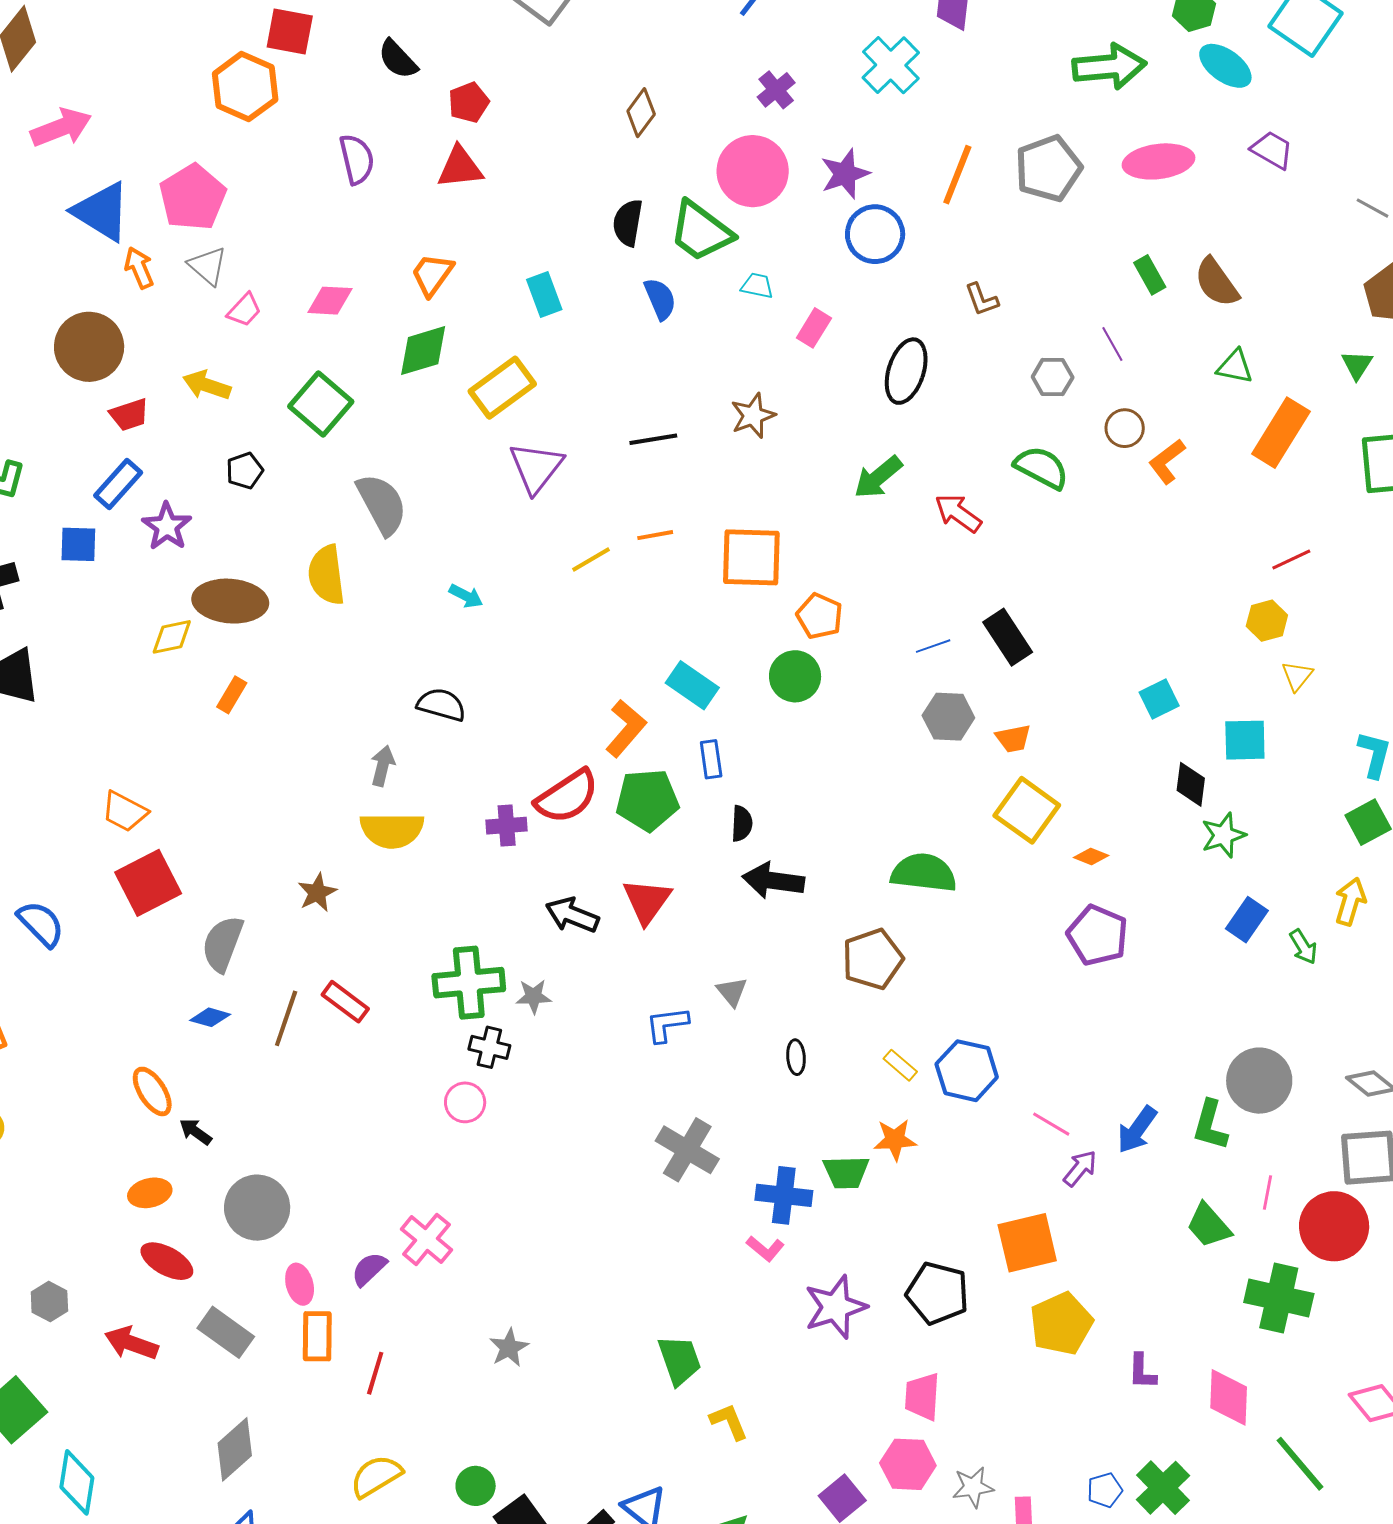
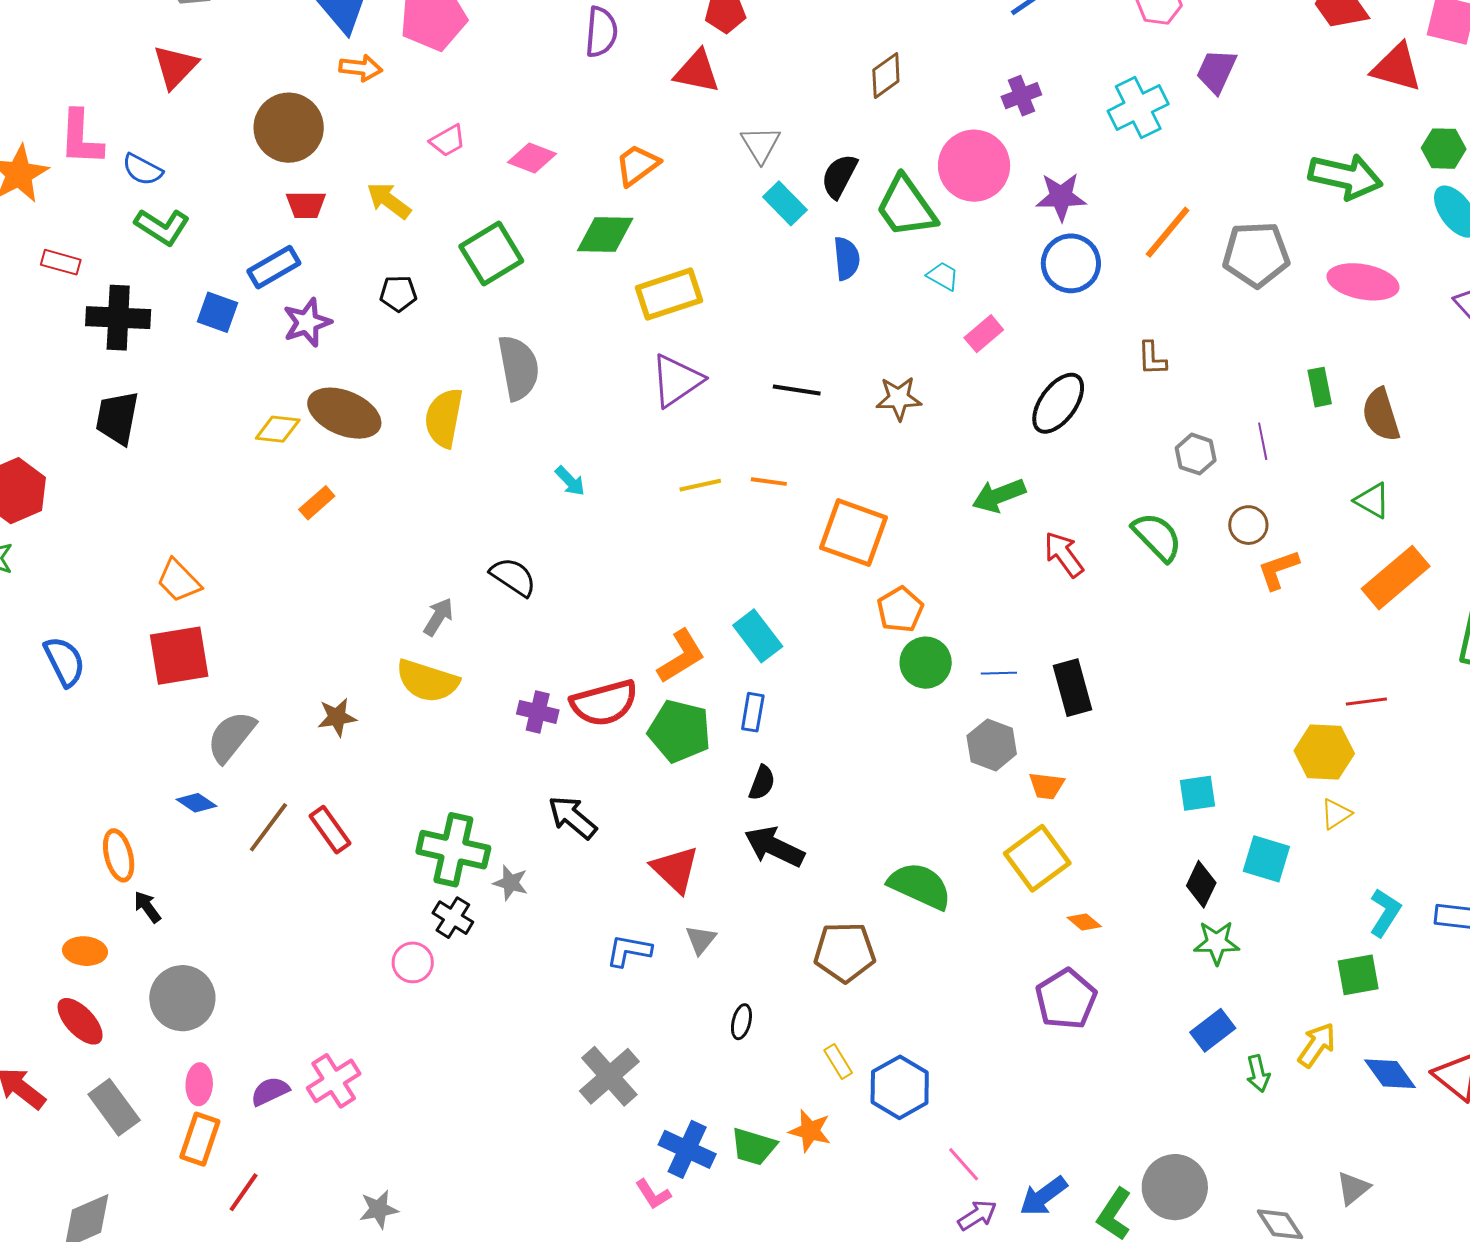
gray triangle: (208, 266) -> (761, 144), moved
orange arrow: (139, 268) -> (361, 68), turned 102
cyan rectangle: (544, 295) -> (785, 203), moved, turned -42
yellow hexagon: (1267, 621) -> (1324, 752), size x1.4
green circle: (795, 676) -> (926, 663), moved
red triangle: (647, 901) -> (675, 869), moved, turned -40

